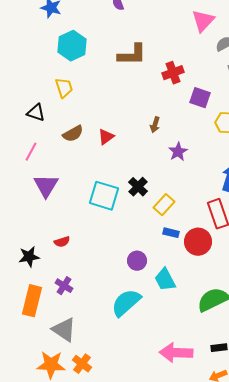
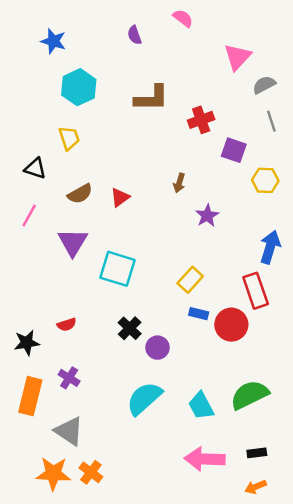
purple triangle: (46, 186) -> (73, 242), moved
black cross: (138, 187) -> (130, 328), moved
cyan trapezoid: (165, 280) -> (201, 406), moved

